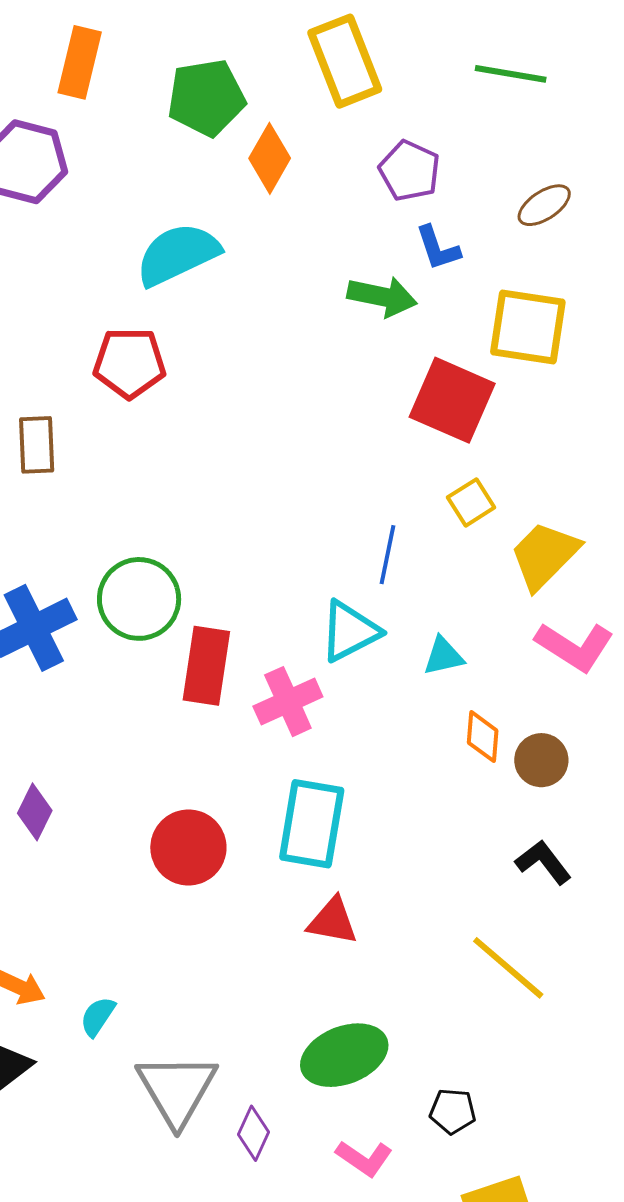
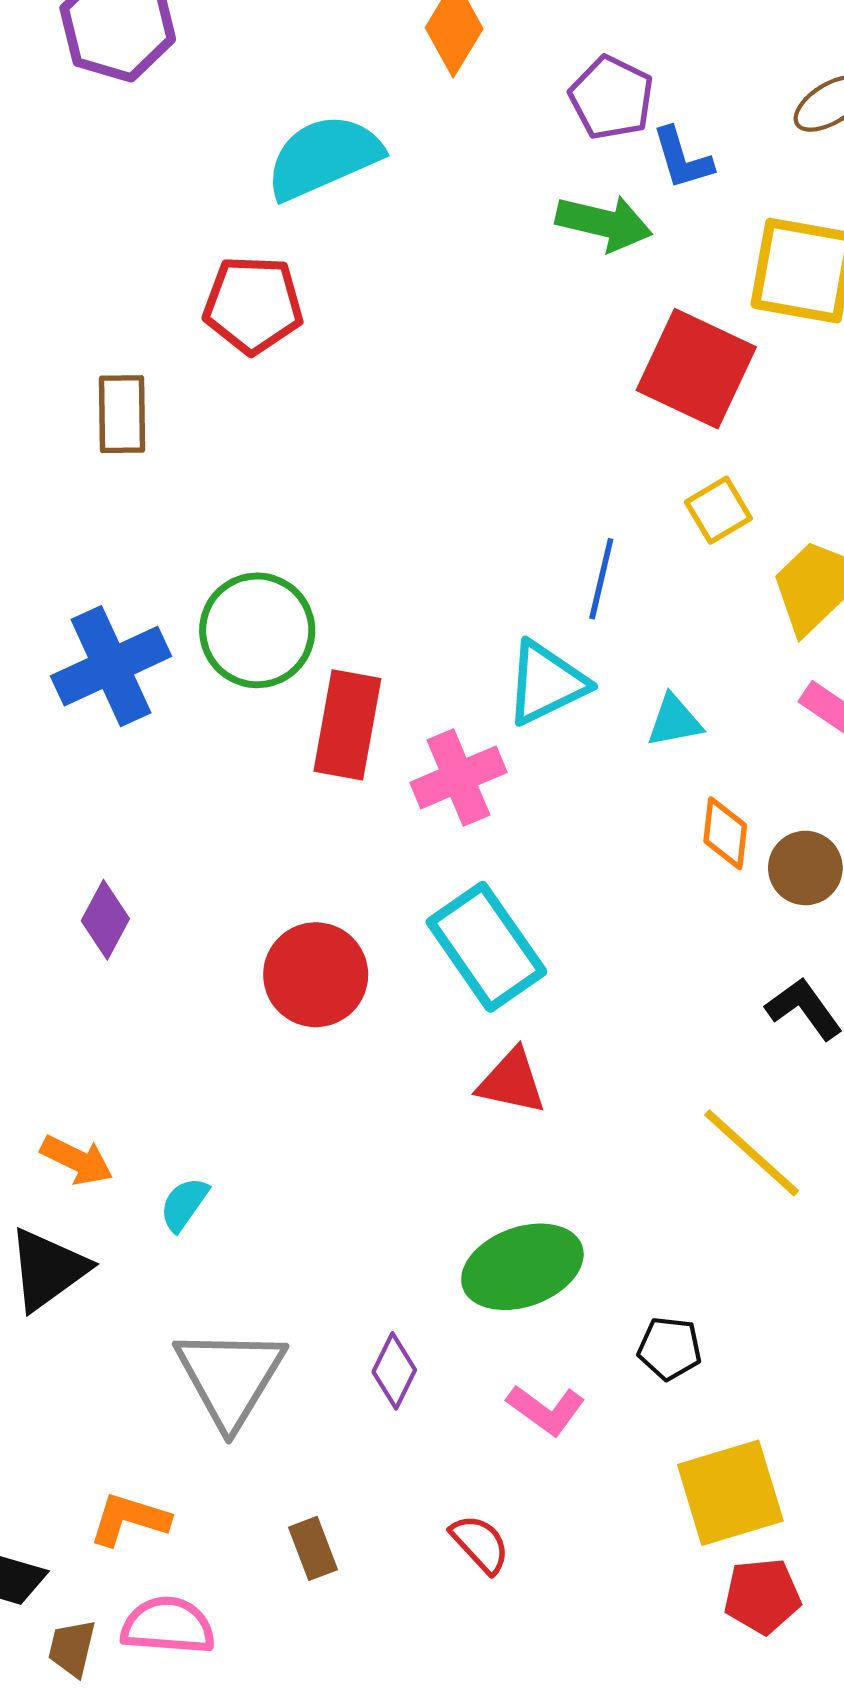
purple pentagon: (410, 171) -> (611, 98), moved
cyan rectangle: (312, 824) -> (486, 947), turned -46
gray triangle: (177, 1089) -> (230, 1377), moved

